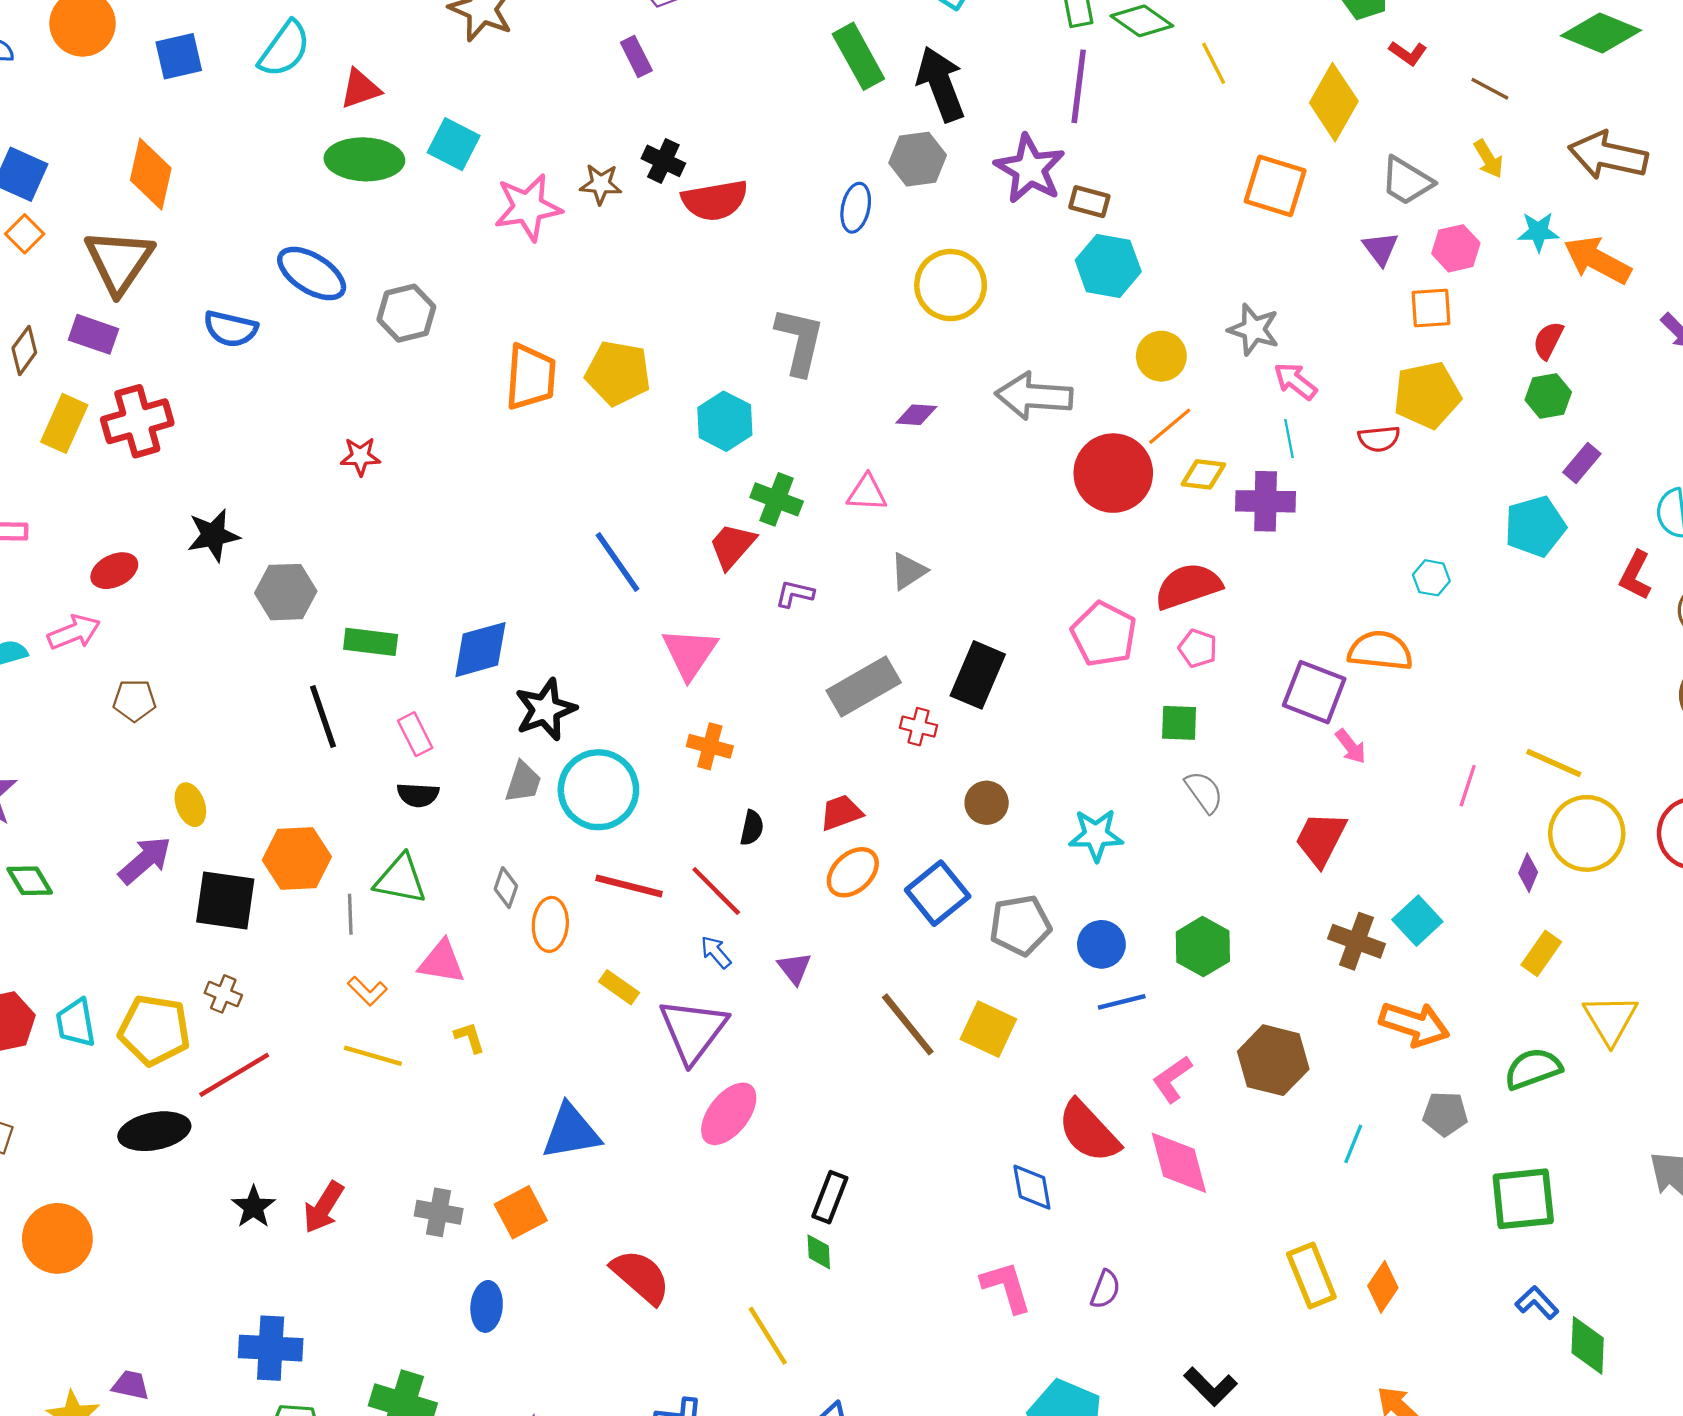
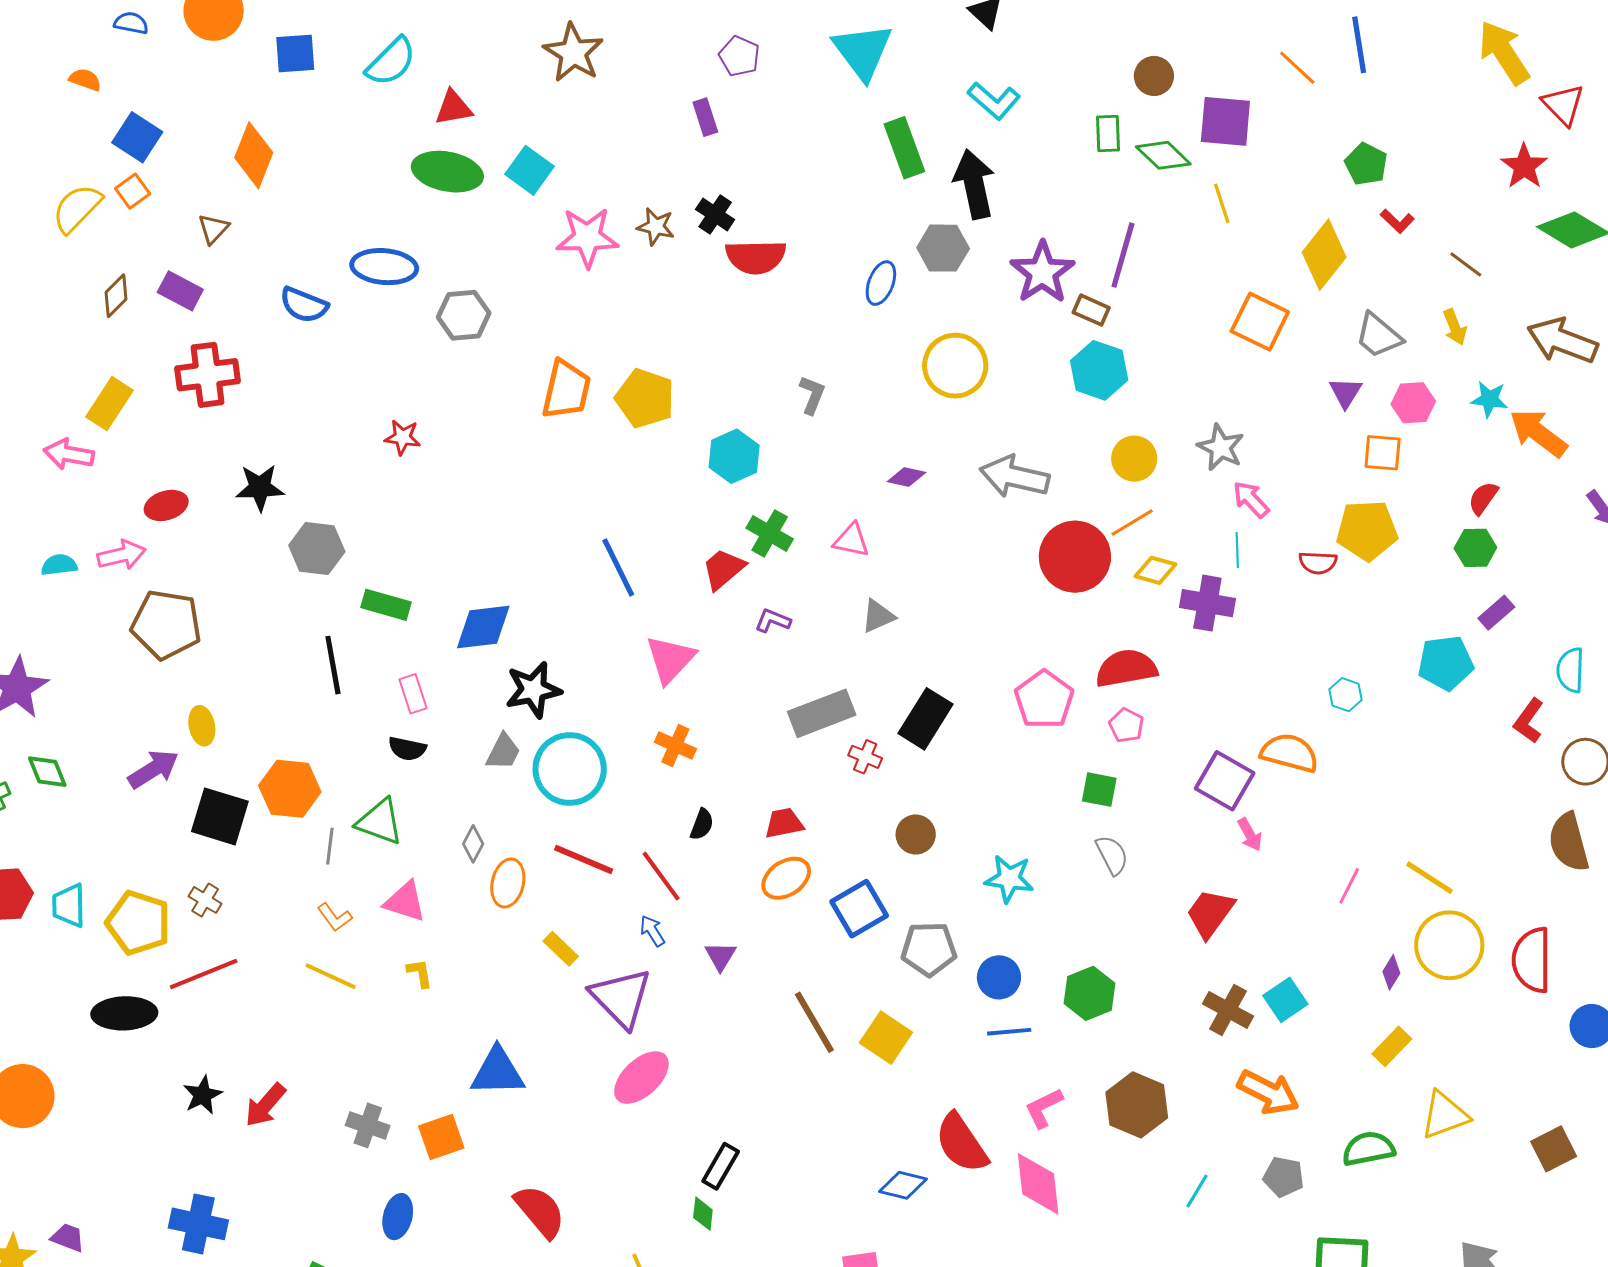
purple line: (1079, 86) -> (1123, 255), moved
brown triangle: (119, 261) -> (213, 229), size x0.5
blue ellipse: (312, 274) -> (384, 267), turned -36
gray L-shape: (800, 341) -> (812, 395), size x0.6
yellow rectangle: (64, 423) -> (109, 404), moved
brown pentagon: (134, 700) -> (166, 625), size x1.8
yellow triangle: (1610, 1019) -> (1445, 1115), turned 32
purple triangle: (693, 1030) -> (621, 998), turned -30
blue diamond: (1032, 1187) -> (903, 1185), turned -75

